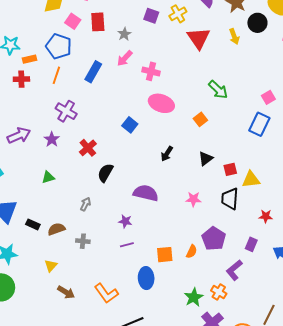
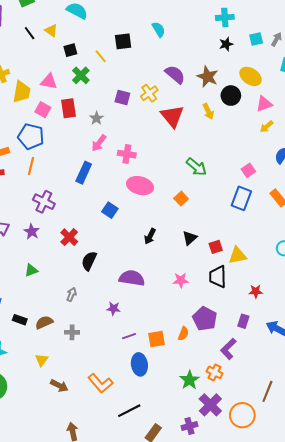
blue rectangle: (93, 72) -> (84, 173), moved
purple line: (127, 245) -> (129, 336), moved

